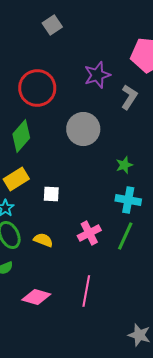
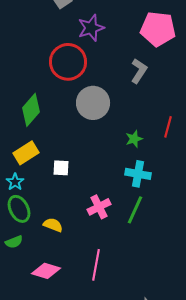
purple star: (97, 75) -> (91, 28), moved
red circle: (37, 88) -> (68, 62), moved
yellow semicircle: (43, 240) -> (53, 225), moved

